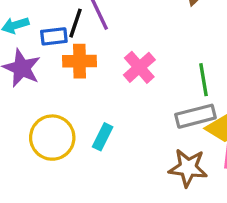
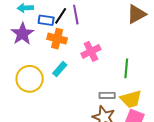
gray rectangle: (195, 116) -> (107, 95), moved, size x0.7
cyan rectangle: (103, 137) -> (60, 69), moved

